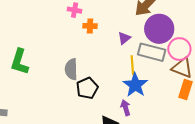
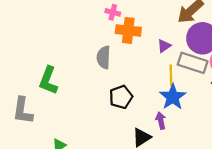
orange cross: (90, 26) -> (128, 30), size x1.6
green L-shape: (20, 62) -> (48, 80), moved
gray semicircle: (71, 69) -> (104, 57), moved

